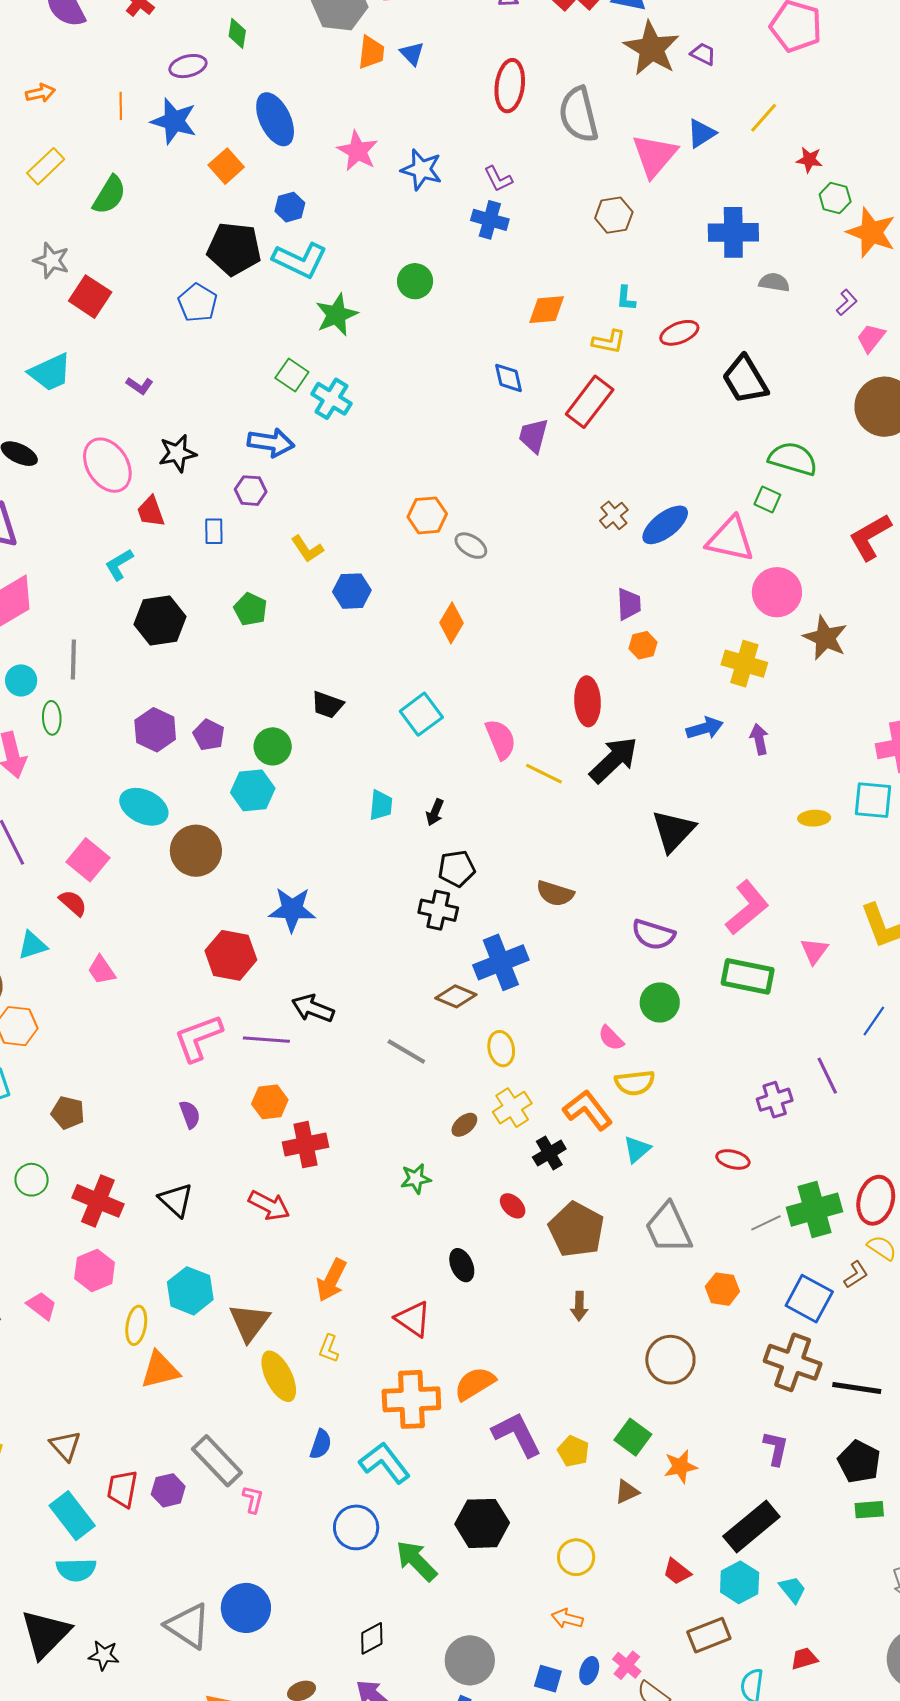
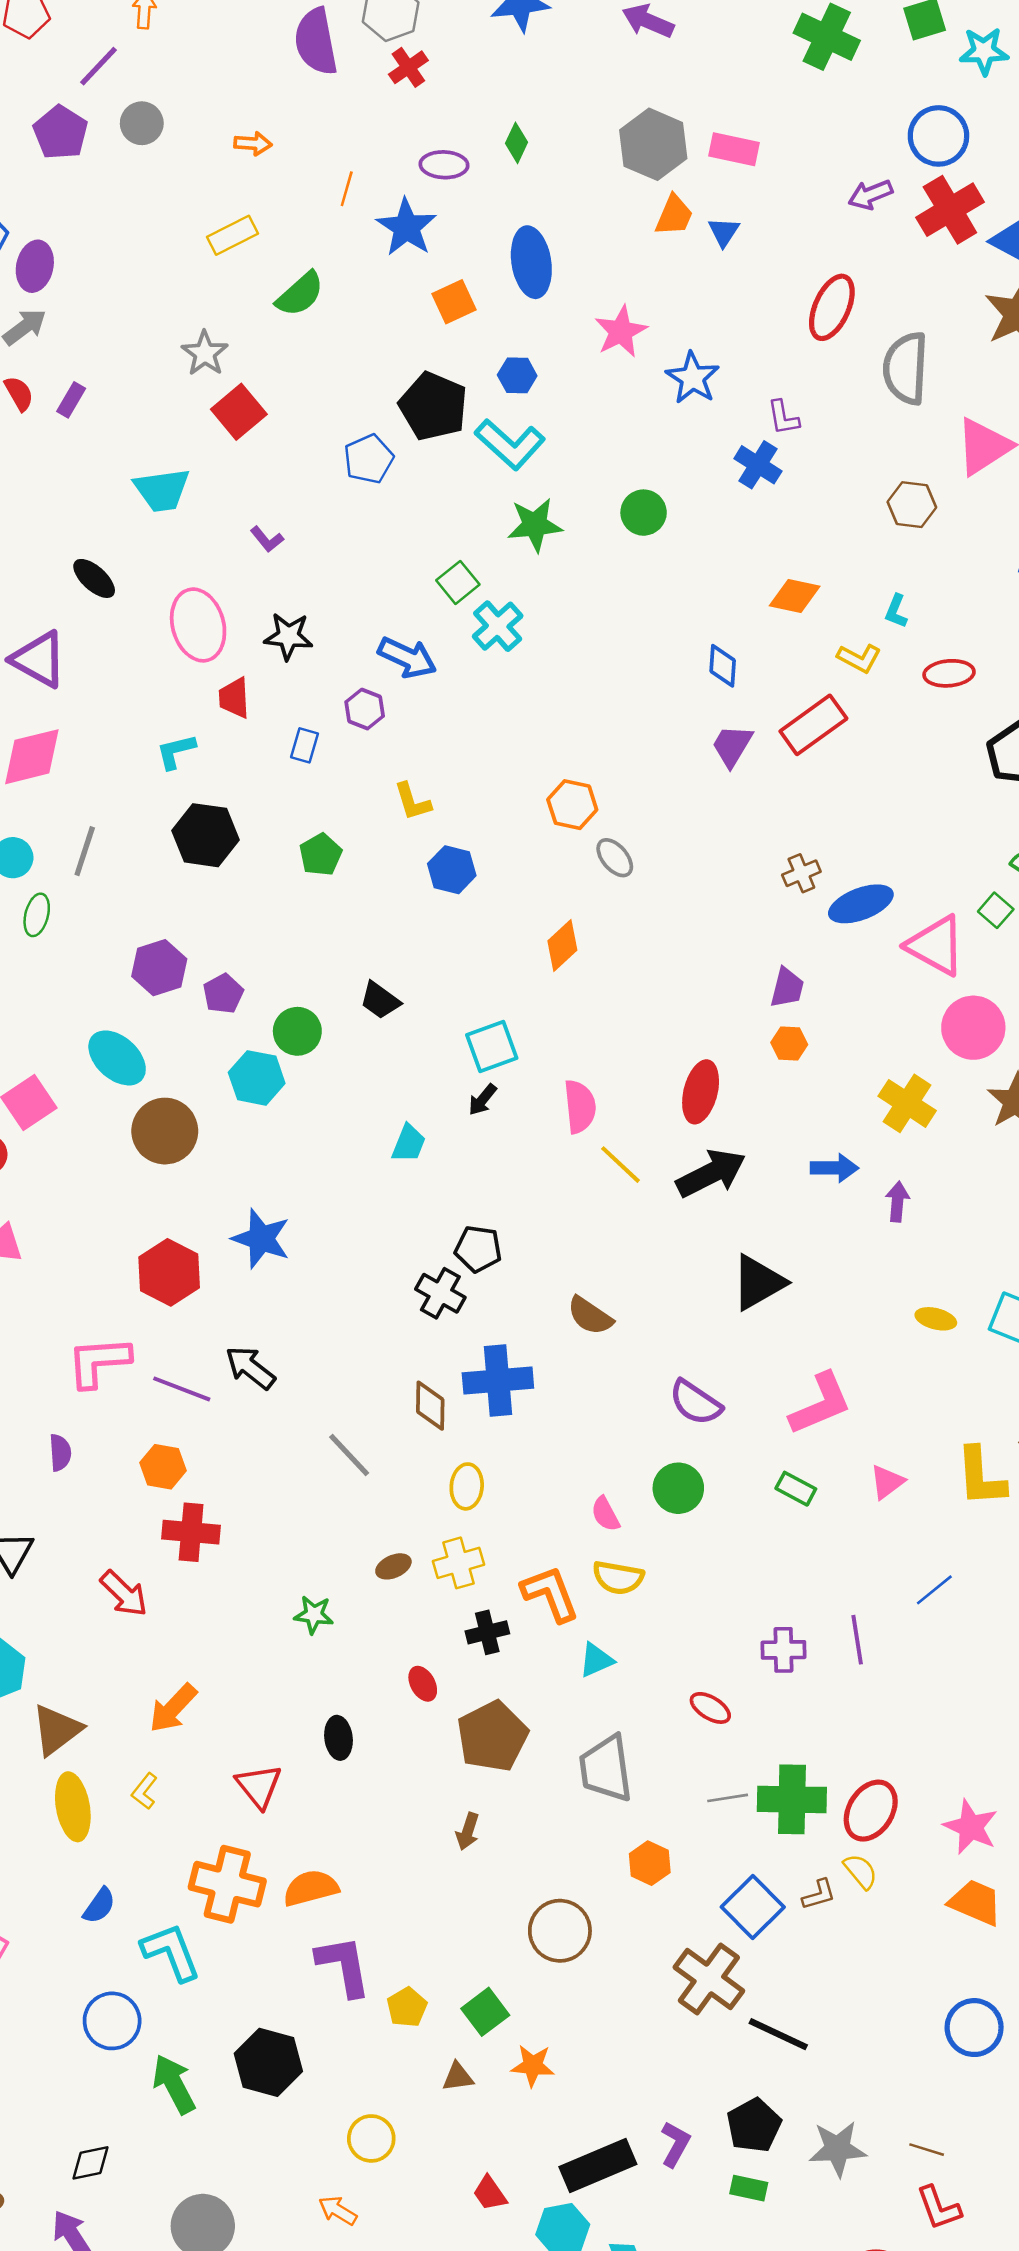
black arrow: (435, 812) -> (483, 1100), moved
green rectangle: (748, 976) -> (796, 1489), size x0.6
brown diamond: (456, 996) -> (430, 1406), turned 51
purple L-shape: (776, 1448) -> (675, 2144), moved

